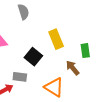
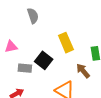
gray rectangle: (20, 77) -> (25, 68), moved

